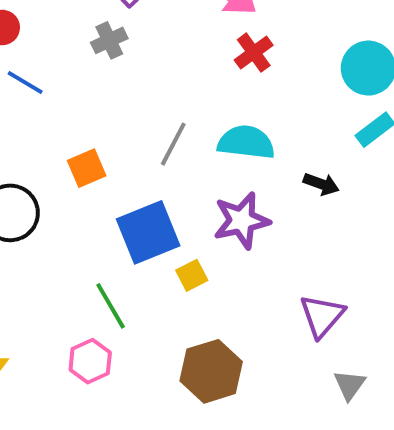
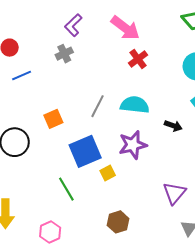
blue line: (25, 82) -> (22, 75), turned -54
pink hexagon: (90, 361) -> (50, 232), moved
brown hexagon: (211, 371) -> (118, 222), size x0.7

